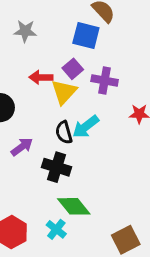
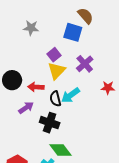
purple square: (73, 69) -> (54, 55), moved
red arrow: (41, 77) -> (36, 87), moved
purple cross: (105, 80) -> (85, 64), turned 36

